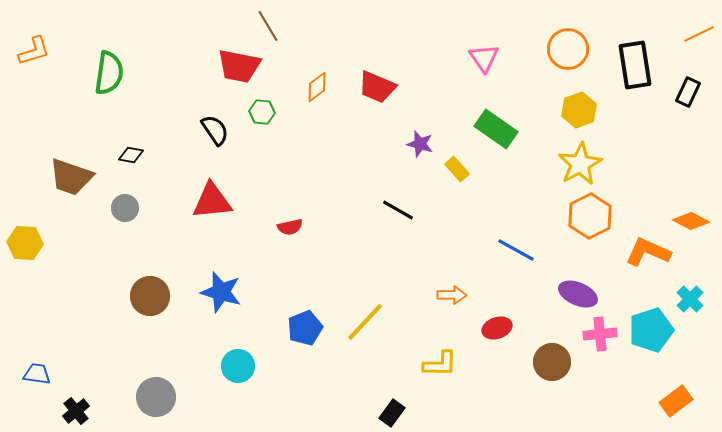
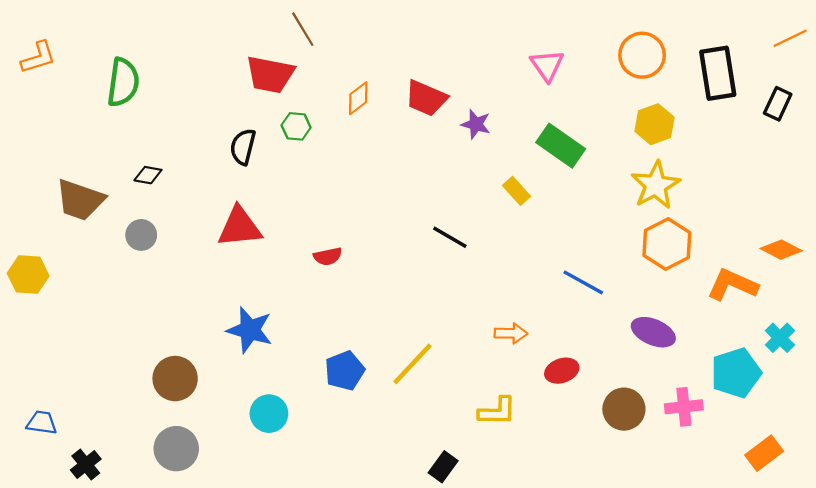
black semicircle: (215, 130) -> (243, 147), turned -132
purple star: (420, 144) -> (476, 124), moved
brown circle: (150, 296) -> (175, 379), moved
pink cross: (600, 334) -> (684, 407), moved

